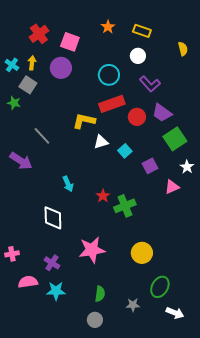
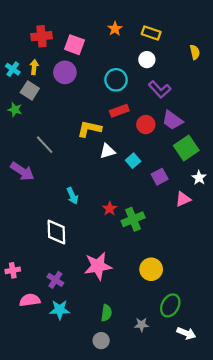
red cross: (39, 34) -> (42, 36), turned 30
red rectangle: (112, 104) -> (119, 111), size x0.7

